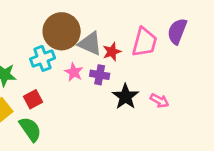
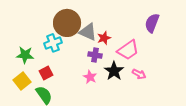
pink trapezoid: (145, 42) -> (128, 50), moved, turned 40
pink star: (74, 72) -> (90, 77), moved

